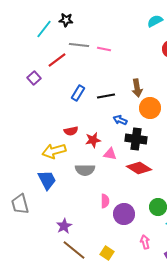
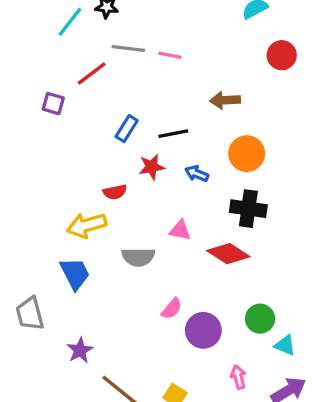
purple square: (34, 78) -> (53, 104), turned -32
brown arrow: (137, 88) -> (225, 100), moved, turned 96
black cross: (136, 139) -> (248, 209), moved
red star: (93, 140) -> (152, 167), moved
pink semicircle: (105, 201) -> (172, 309), turned 40
purple star: (64, 226) -> (80, 350), moved

